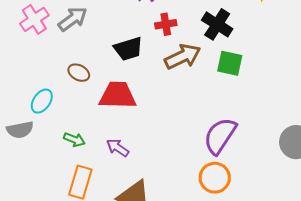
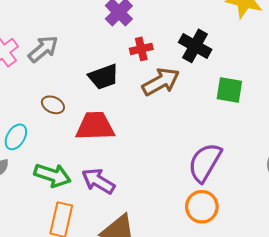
green square: (230, 63) -> (229, 90), moved
green arrow: (74, 140) -> (52, 175), size x1.6
purple arrow: (118, 148) -> (98, 181), size x1.4

